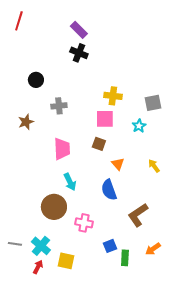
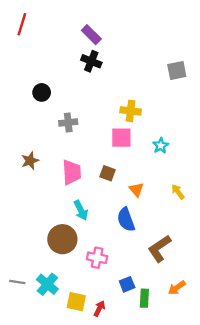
gray square: (153, 103) -> (177, 70), moved
brown star: (26, 122) -> (30, 161), moved
brown square: (99, 144) -> (107, 173), moved
red arrow: (38, 267) -> (99, 309), moved

